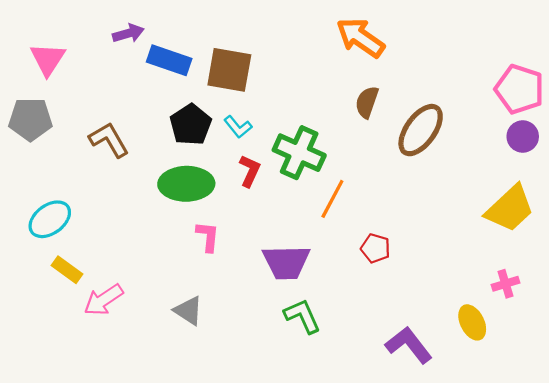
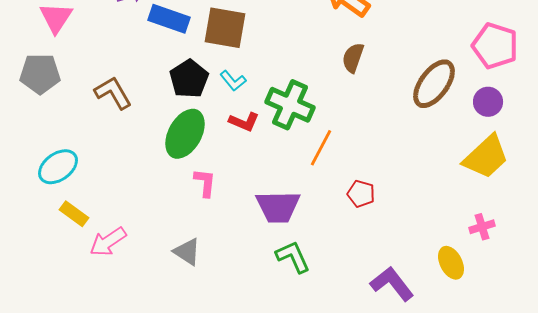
brown ellipse: (421, 130) -> (434, 84), moved
purple circle: (523, 137) -> (488, 102), moved
red L-shape: (250, 171) -> (244, 122), turned 88
green ellipse: (186, 184) -> (185, 134), turned -60

